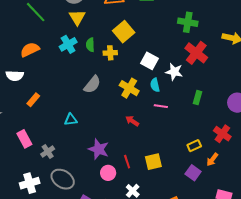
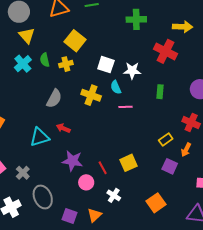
red cross: (196, 53) -> (165, 51), moved
cyan triangle: (71, 120) -> (40, 137), size x1.5
red arrow: (132, 121) -> (63, 128), moved
gray ellipse: (63, 179) -> (43, 197), turned 45

